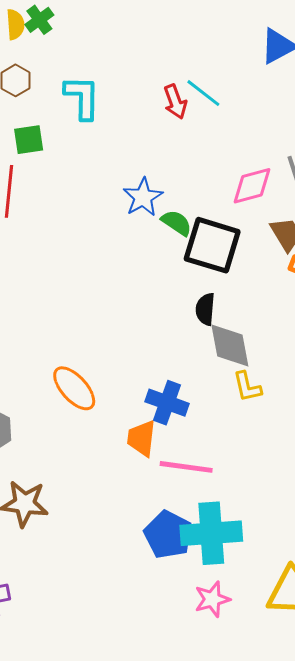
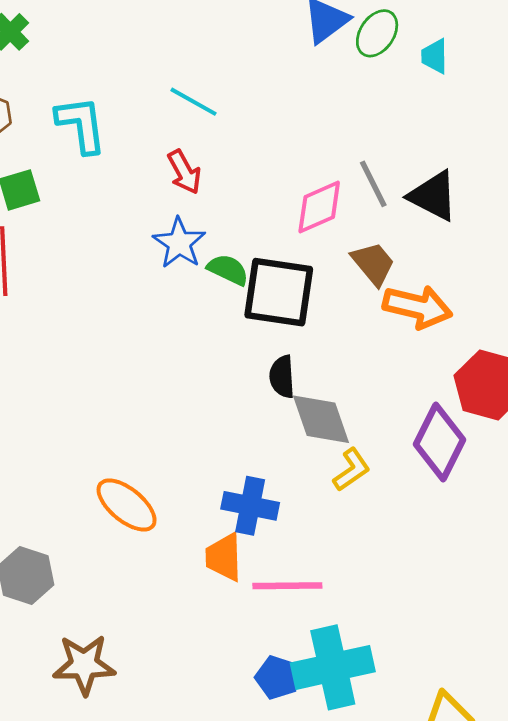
cyan line: (203, 93) -> (194, 102), moved
red arrow: (175, 102) -> (184, 172), moved
yellow L-shape: (247, 387) -> (352, 470), turned -104
blue pentagon: (168, 535) -> (277, 677), size x0.7

